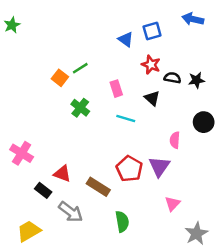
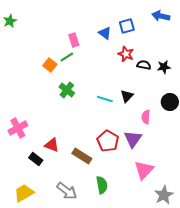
pink rectangle: (116, 89) -> (74, 40), moved
black triangle: (152, 98) -> (127, 96), moved, turned 32
pink cross: (22, 153) -> (18, 128), turned 30
pink triangle: (172, 204) -> (144, 170), size x1.5
gray arrow: (71, 212) -> (67, 191), moved

